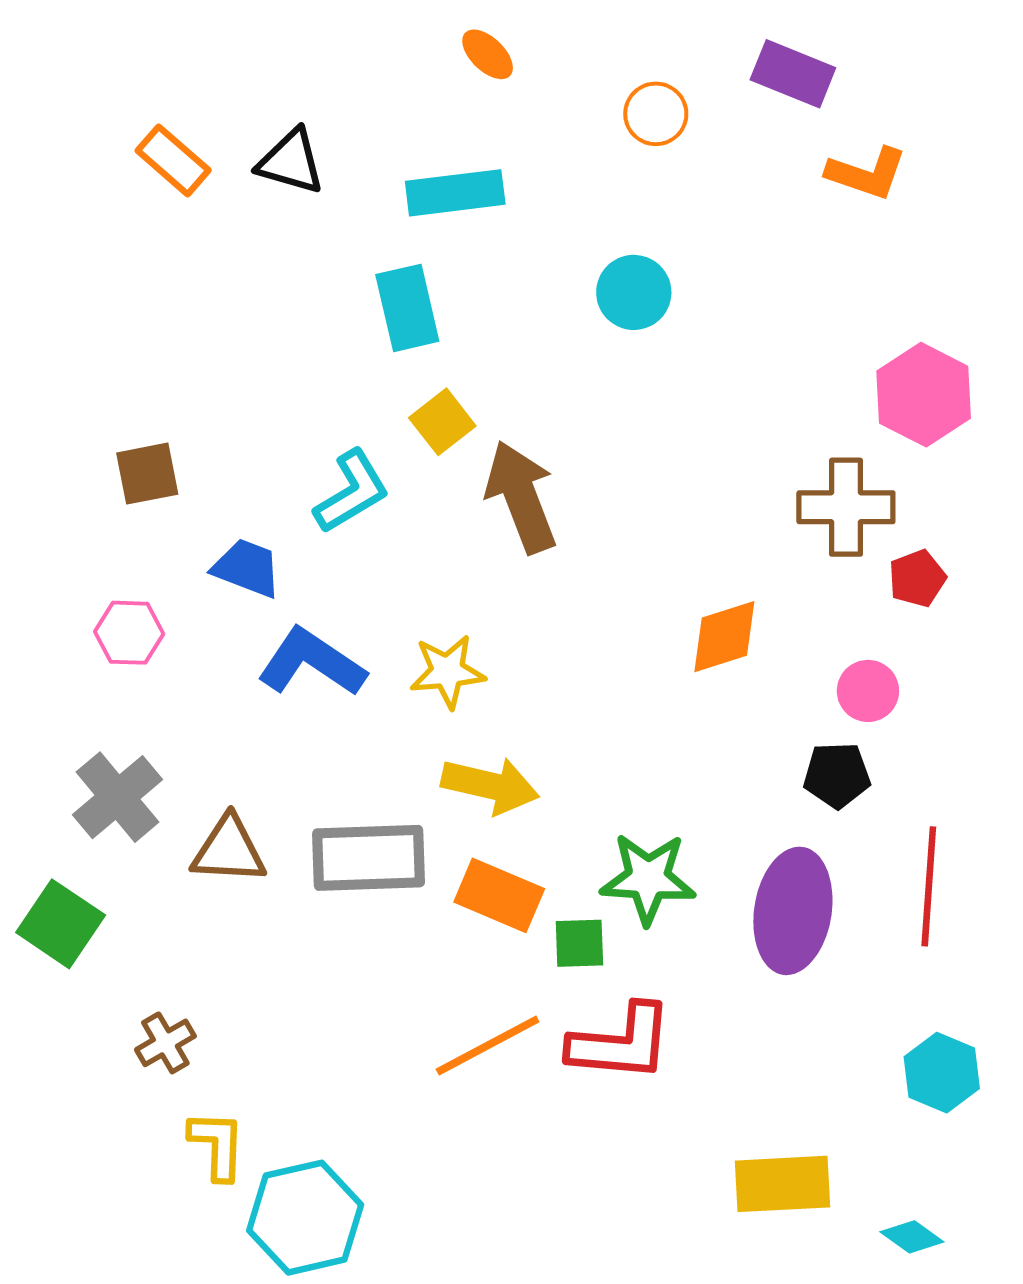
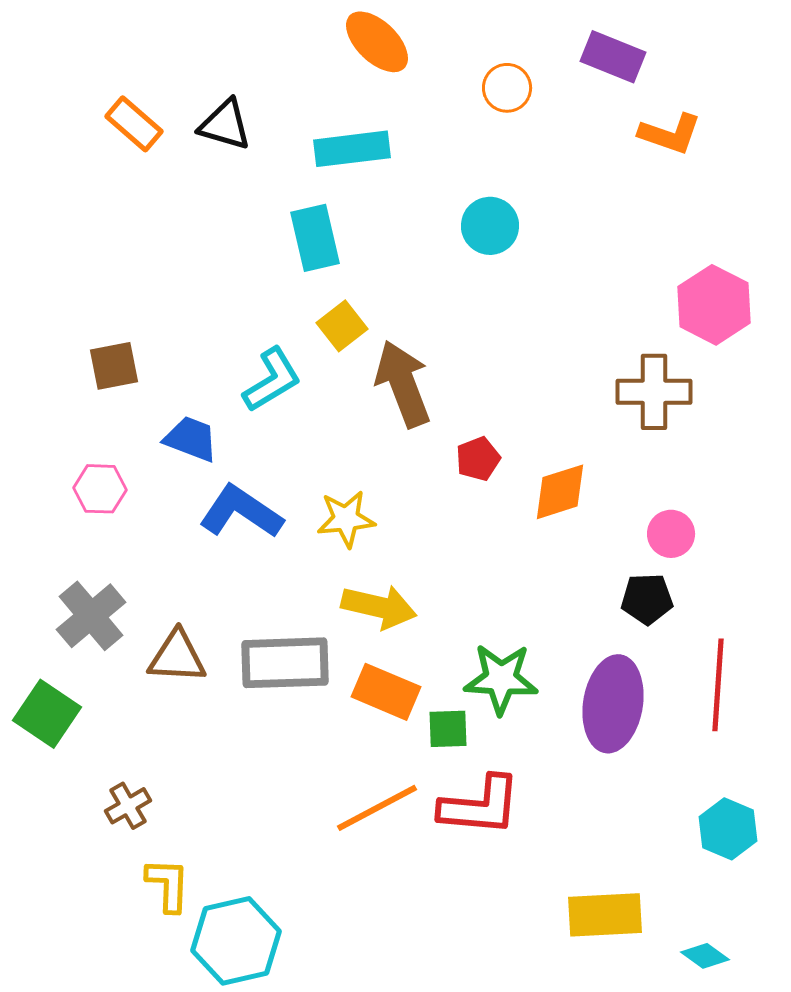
orange ellipse: (488, 54) -> (377, 42), size x1.6
red pentagon: (917, 578) -> (478, 459), moved

